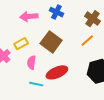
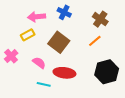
yellow rectangle: (21, 44) -> (28, 35), moved
pink semicircle: (31, 62) -> (39, 63), turned 120
red ellipse: (57, 72) -> (64, 73), turned 30

